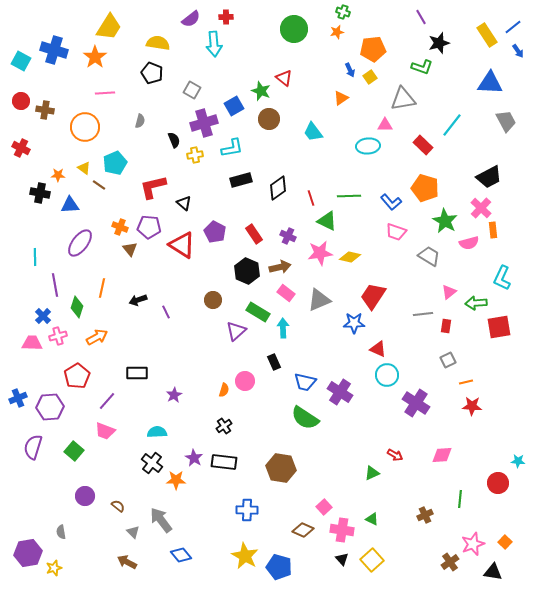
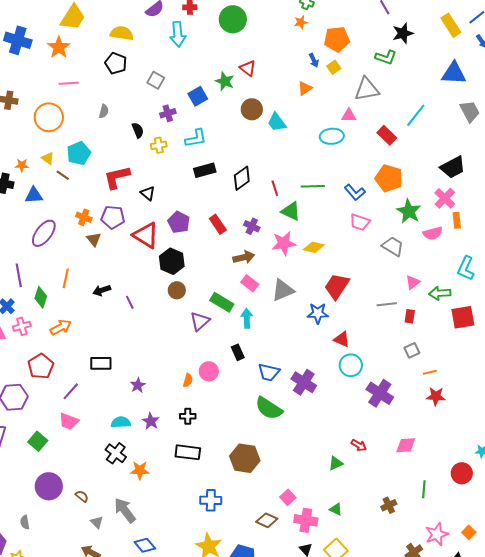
green circle: (294, 29) -> (233, 19), moved
brown circle: (269, 119) -> (252, 109), moved
purple cross: (204, 123) -> (168, 113), size x0.6
black hexagon: (247, 271) -> (172, 261), moved
black cross: (224, 426) -> (188, 416), turned 35
purple star: (194, 458) -> (151, 421), moved
purple circle: (85, 496) -> (49, 486), size x1.4

